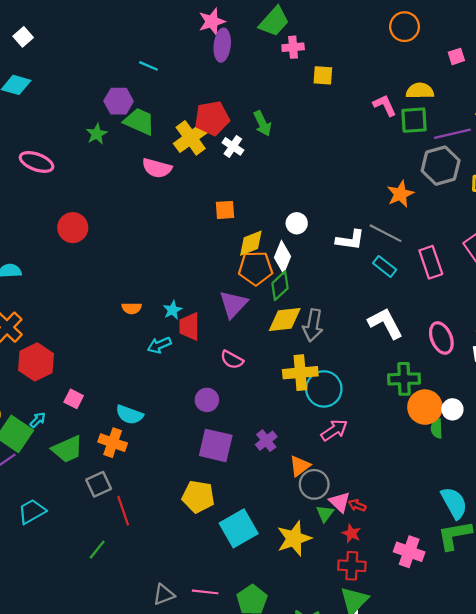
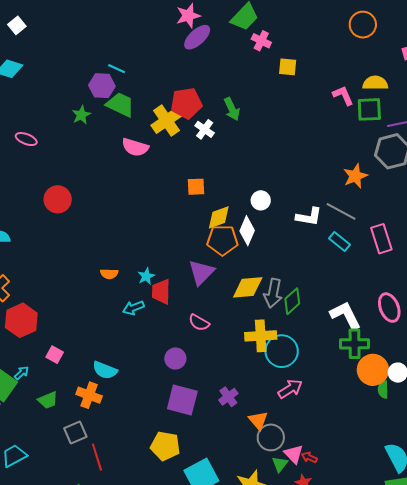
purple ellipse: (222, 45) -> (197, 37), turned 40
pink cross: (293, 47) -> (261, 41), turned 30
cyan line: (148, 66) -> (117, 69), moved
pink ellipse: (37, 162) -> (26, 139), size x0.7
green diamond: (280, 286) -> (292, 301), moved
white L-shape: (385, 323) -> (346, 315), moved
green trapezoid: (67, 449) -> (48, 400), size x0.7
orange triangle: (300, 466) -> (258, 420), turned -35

